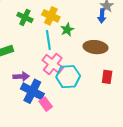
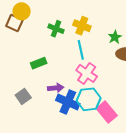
green star: (67, 30) -> (115, 37), moved
cyan hexagon: (68, 77) -> (89, 99), moved
pink rectangle: (46, 104) -> (107, 112), moved, size x1.5

